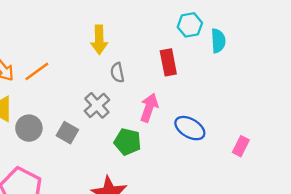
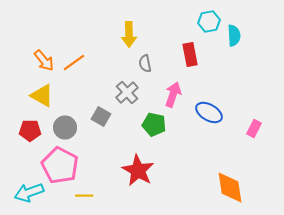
gray circle: (29, 128) -> (65, 128), moved

